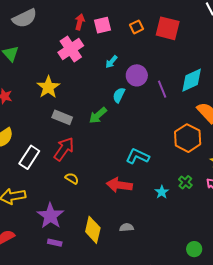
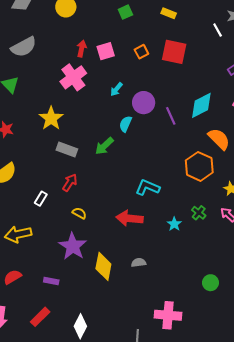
red arrow: (64, 149) -> (70, 183), size x0.7
white rectangle: (29, 157) -> (41, 199), moved, size x0.6
purple star: (50, 216) -> (73, 246), moved
purple rectangle: (55, 243) -> (51, 281), moved

